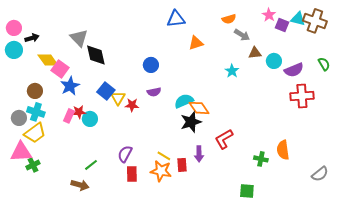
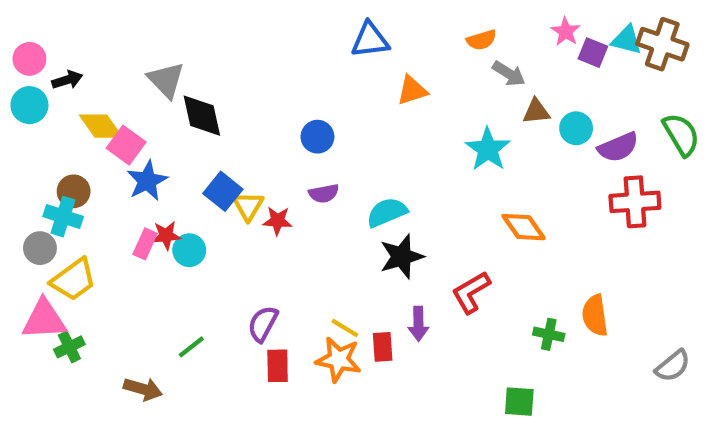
green semicircle: (324, 64) -> (681, 135), size x1.5
cyan star: (232, 71) -> (488, 149), size x1.5
orange diamond: (199, 108) -> (524, 227), moved
cyan cross: (36, 112) -> (63, 217), moved
brown arrow: (80, 185) -> (143, 389), moved

